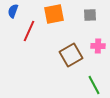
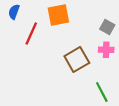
gray square: (90, 15) -> (107, 27), moved, turned 32

